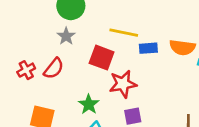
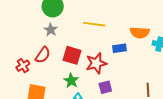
blue rectangle: (148, 48) -> (120, 48), moved
red square: (102, 58) -> (72, 55), moved
red cross: (26, 70) -> (23, 66), moved

